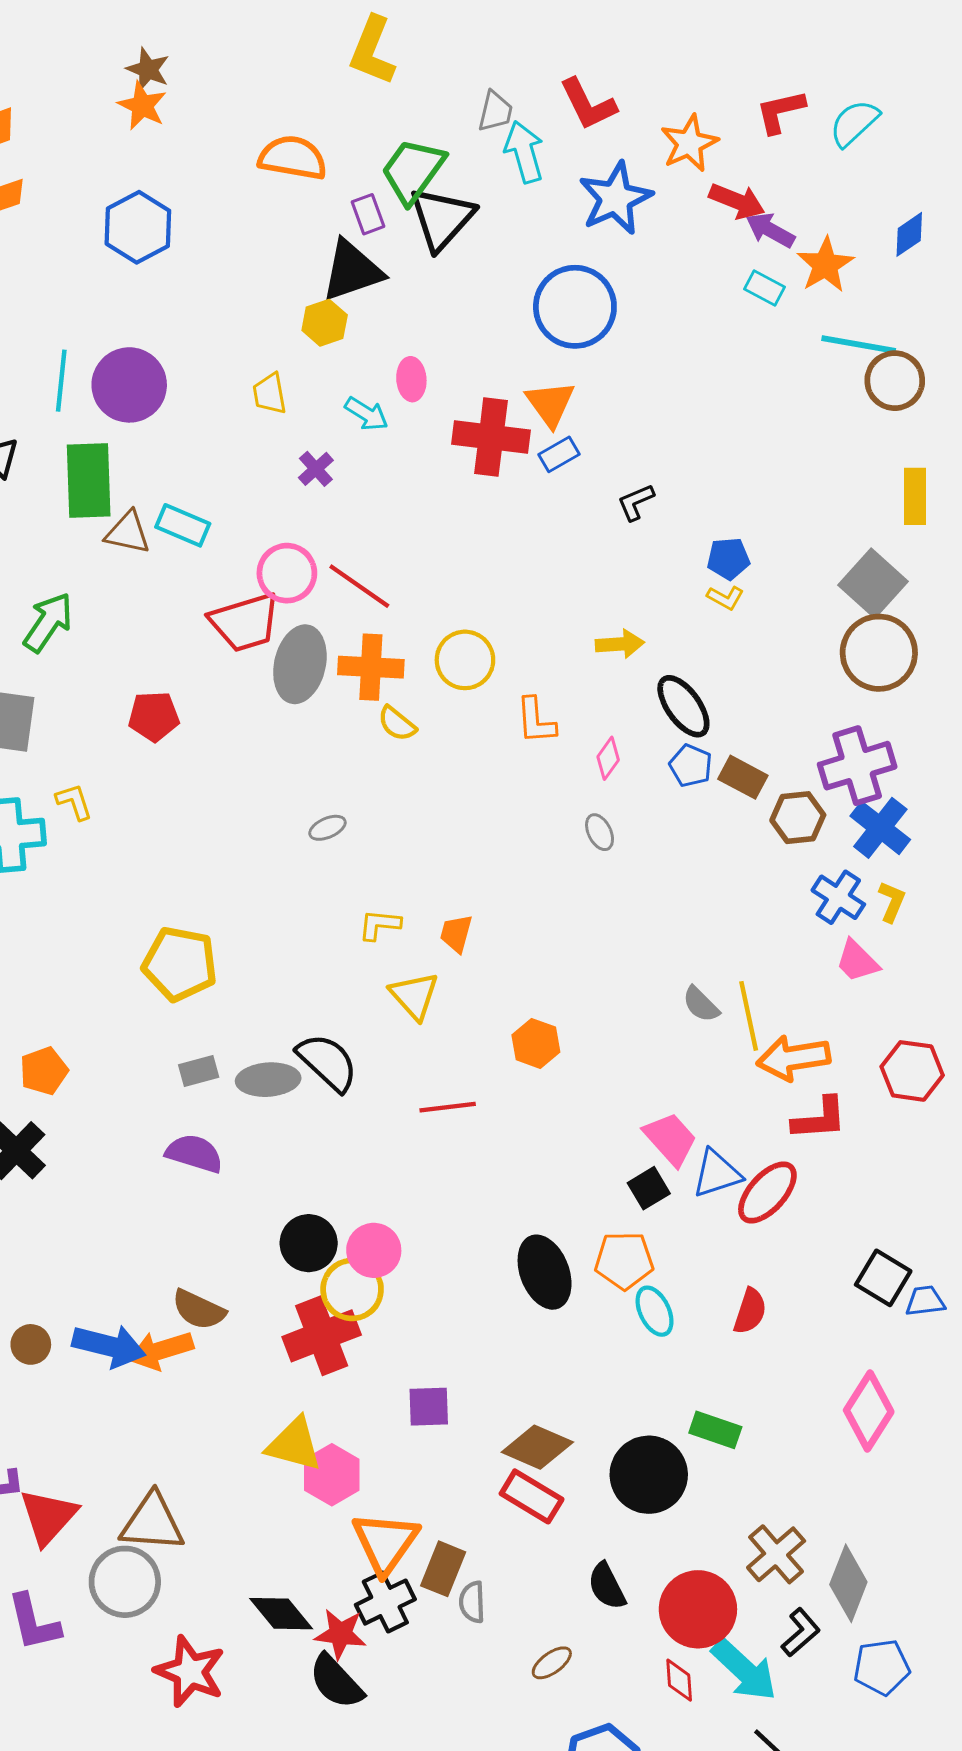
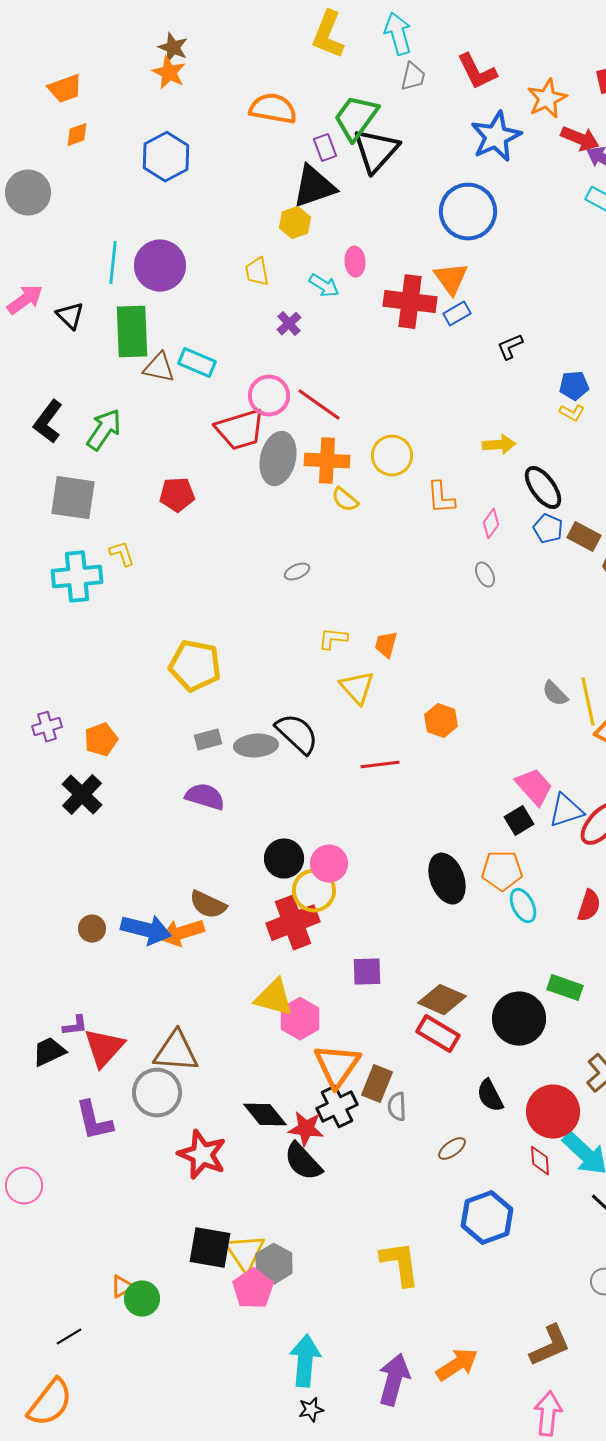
cyan arrow: (524, 152) -> (398, 34), moved

